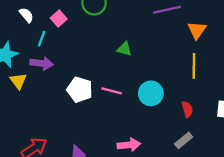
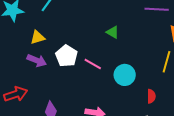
purple arrow: (42, 63) -> (37, 60), moved
yellow triangle: (18, 81) -> (37, 37), moved, turned 35

